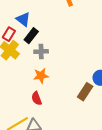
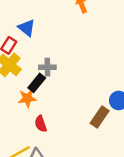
black rectangle: (31, 36) -> (37, 83), moved
orange star: (41, 76) -> (27, 98), moved

